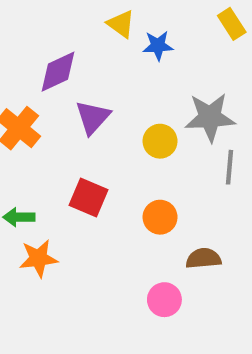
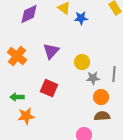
purple diamond: (58, 72) -> (29, 14), moved
gray star: (210, 117) -> (93, 78), moved, size x0.6
orange circle: (160, 217) -> (101, 97), moved

